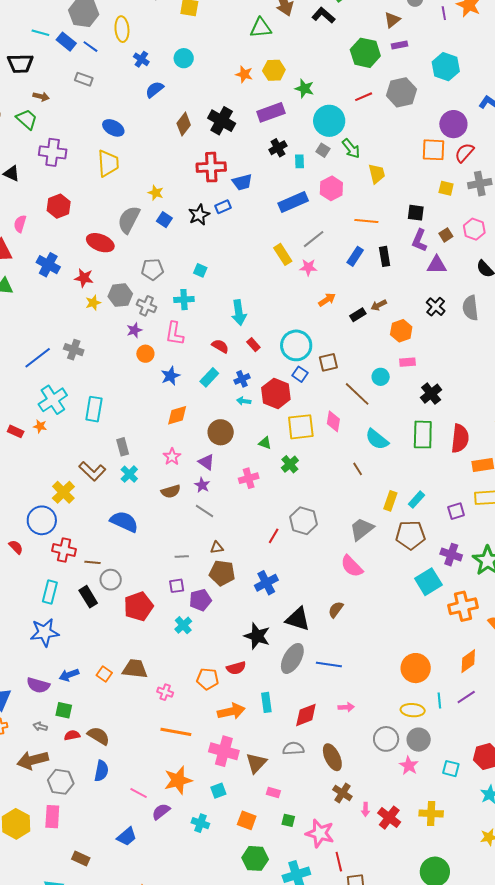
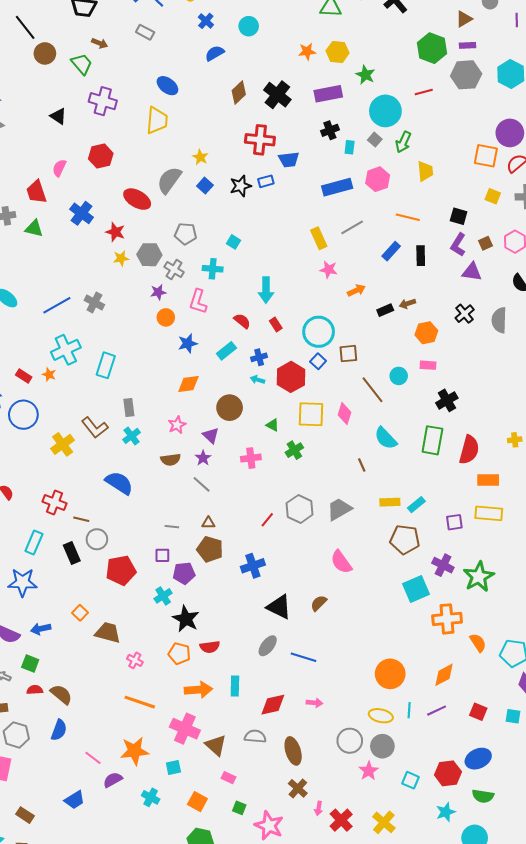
orange star: (244, 74) -> (307, 51), turned -30
gray hexagon: (401, 92) -> (466, 75), moved
green arrow: (351, 149) -> (403, 142), turned 55
pink star: (308, 267) -> (329, 270), moved
yellow rectangle: (390, 501) -> (390, 502), turned 60
blue circle: (42, 520) -> (23, 415), moved
gray trapezoid: (362, 529) -> (339, 509), moved
black star: (257, 636) -> (186, 619), moved
gray ellipse: (292, 658) -> (268, 646), size x0.7
orange square: (104, 674) -> (80, 613), moved
brown triangle: (256, 763) -> (216, 745), turned -40
yellow cross: (431, 813) -> (384, 822), turned 30

